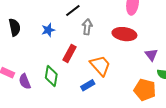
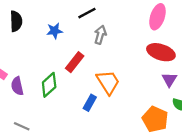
red ellipse: (124, 34) -> (161, 52), moved
green diamond: (51, 76) -> (49, 85), turned 30
blue rectangle: (88, 85) -> (90, 103), turned -40

